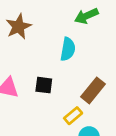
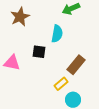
black square: (44, 85) -> (39, 52), moved

